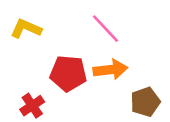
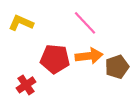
brown pentagon: (145, 102) -> (117, 67), moved

